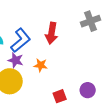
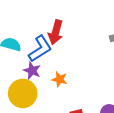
red arrow: (52, 33) -> (56, 32), moved

